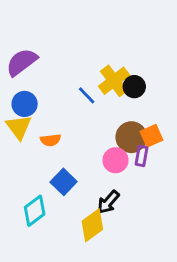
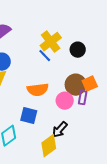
yellow cross: (114, 81) -> (51, 42), moved
orange semicircle: (51, 140) -> (38, 90), moved, size x1.5
blue square: (64, 182) -> (29, 116), turned -30

